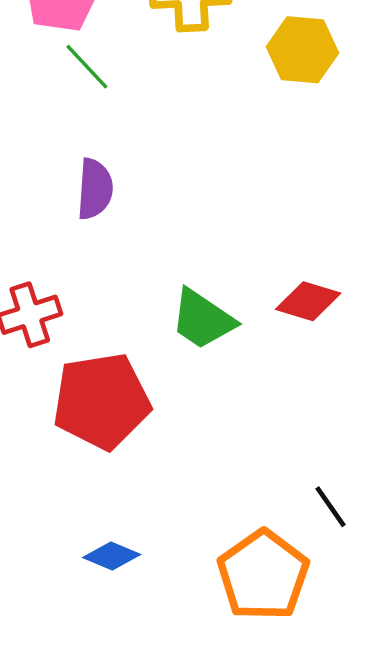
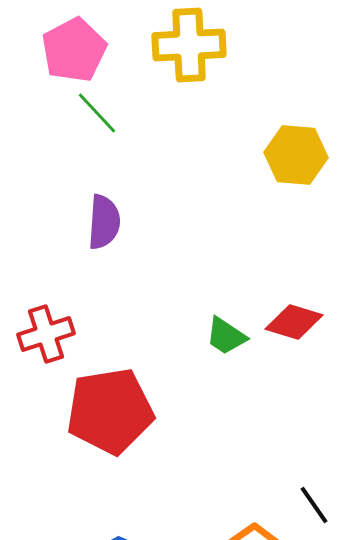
yellow hexagon: (302, 50) -> (296, 155), moved
green trapezoid: (203, 319) -> (226, 336), moved, size x0.7

